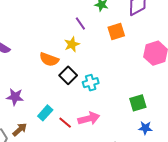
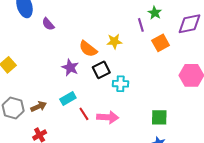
purple line: (80, 24) -> (141, 25), moved
orange square: (116, 31) -> (161, 43), turned -30
purple star: (15, 97) -> (70, 68), moved

